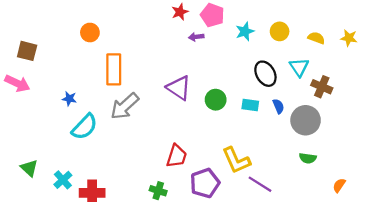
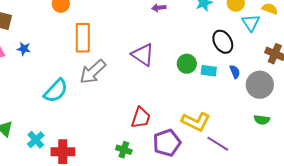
cyan triangle: (299, 67) -> (251, 23), moved
blue star: (69, 99) -> (24, 49), moved
green circle: (216, 100) -> (187, 64), moved
yellow L-shape: (236, 160) -> (196, 122), turned -40

